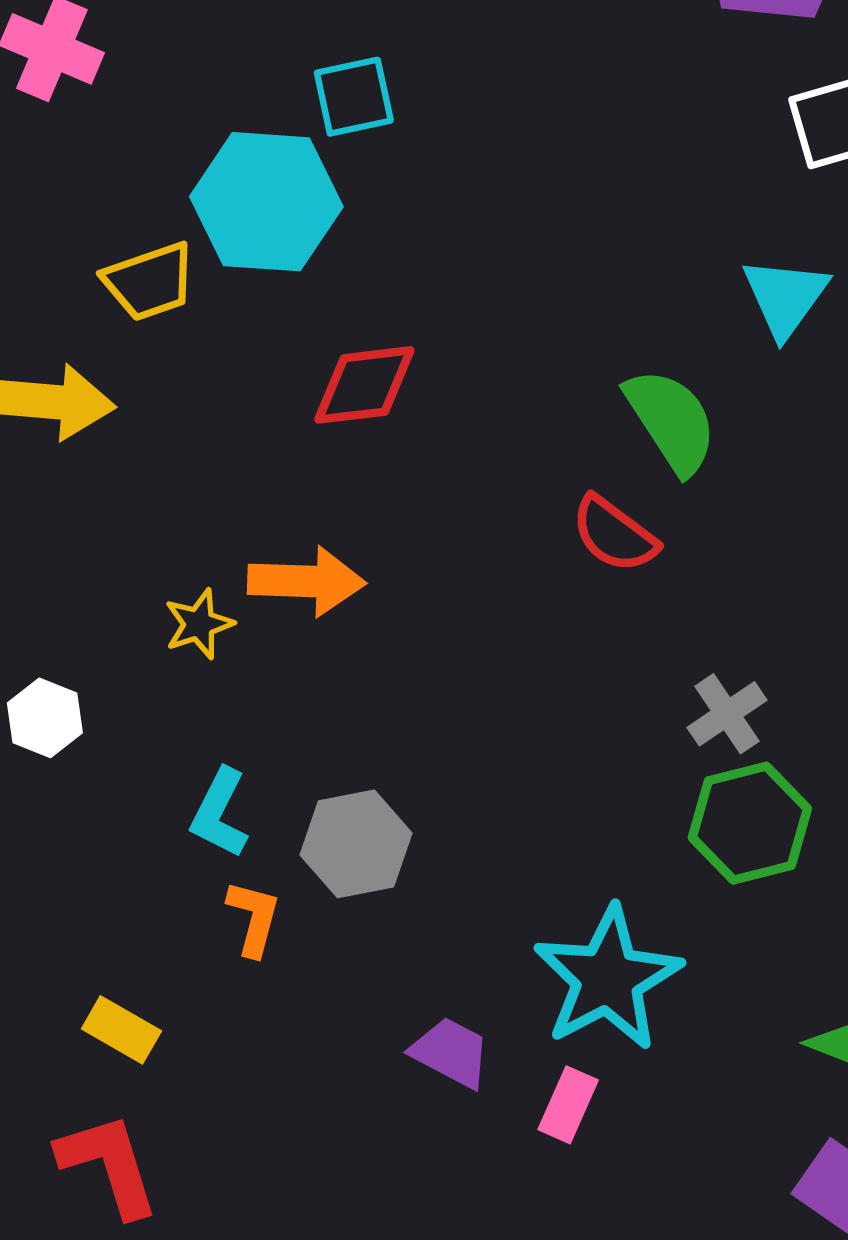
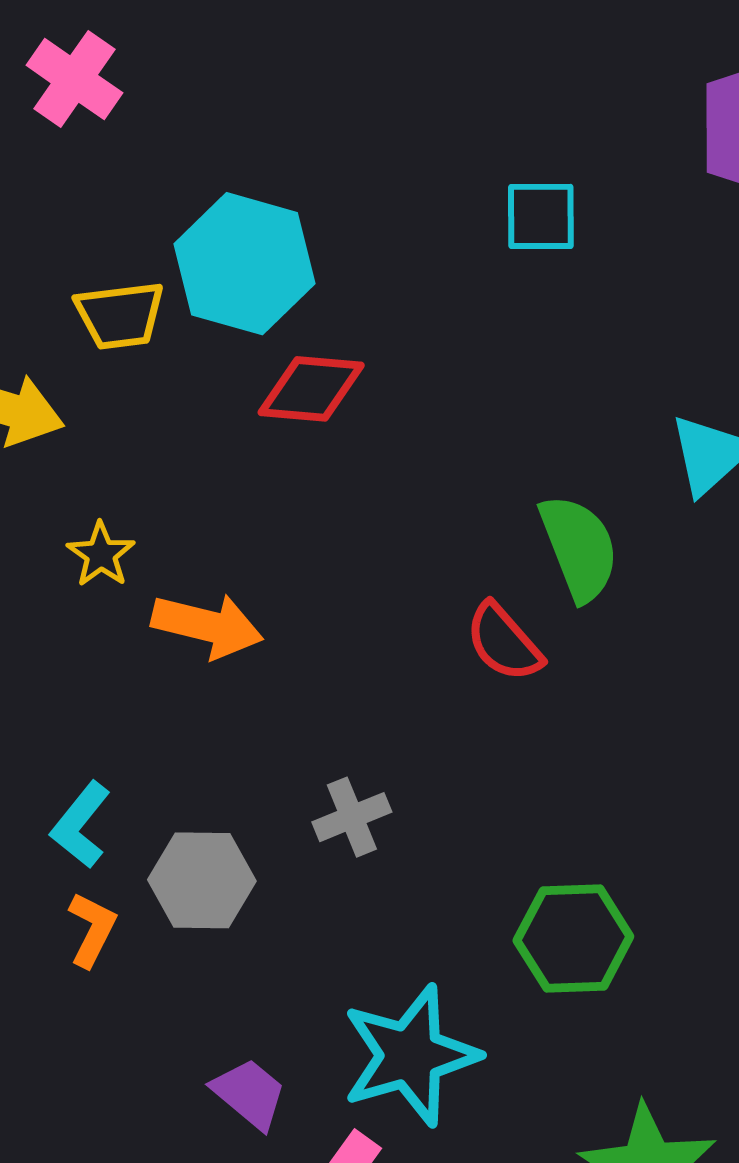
cyan square: (354, 97) -> (541, 216), moved
red diamond: (364, 385) -> (311, 389), moved
yellow star: (199, 624) -> (101, 554), moved, turned -30
gray cross: (727, 714) -> (352, 817), moved

